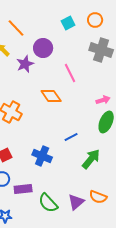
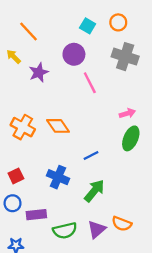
cyan square: (68, 23) -> (88, 26), turned -32
purple circle: (43, 48) -> (74, 54), moved
orange diamond: (51, 96) -> (58, 126), moved
green arrow: (91, 159) -> (94, 191), moved
green semicircle: (48, 203) -> (65, 231), turned -60

